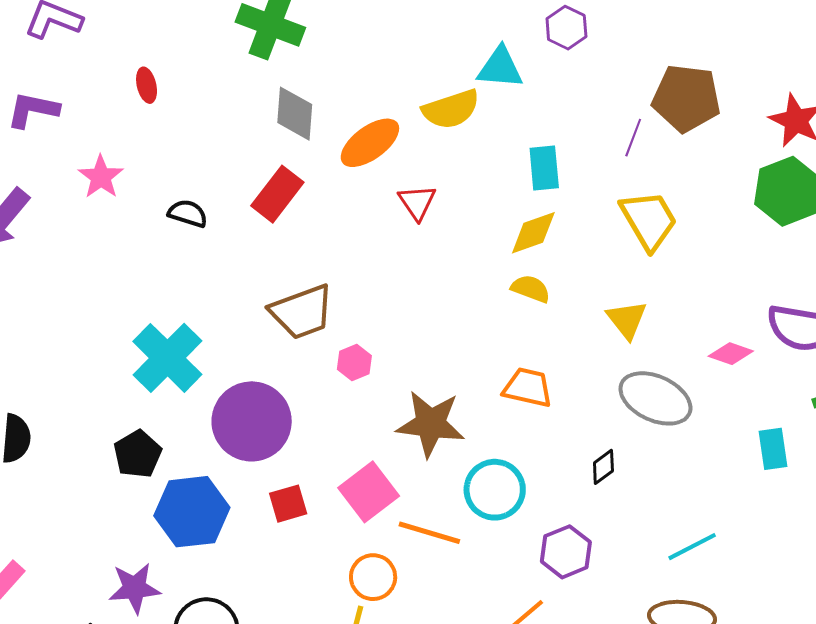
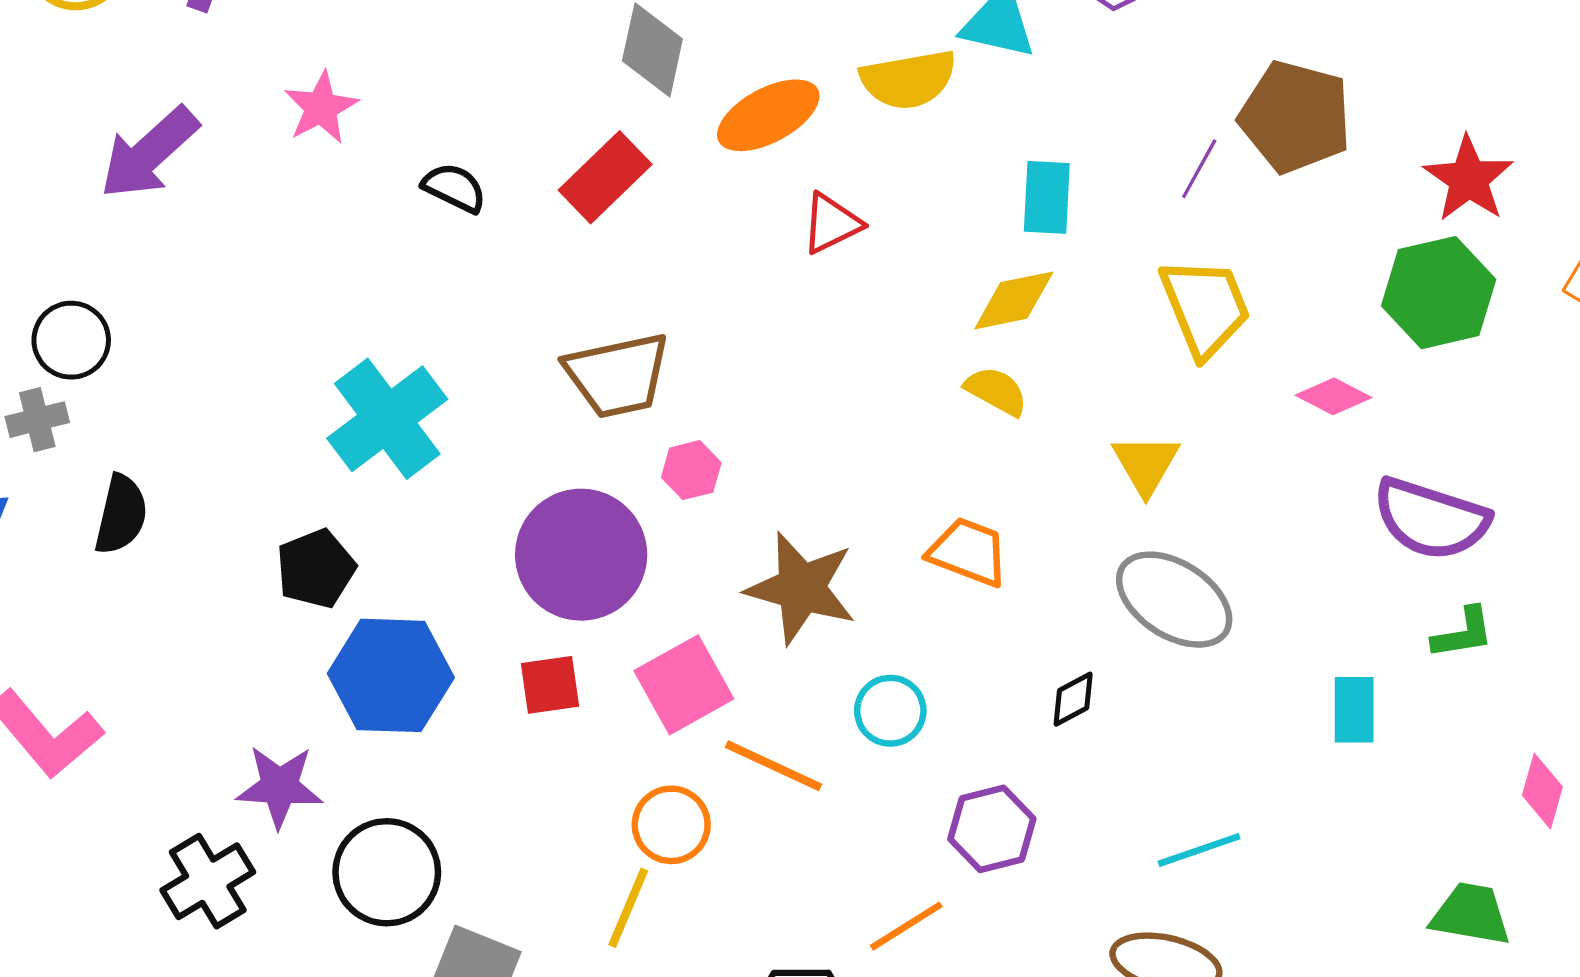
red triangle: (417, 202) -> (831, 223), turned 30
pink diamond: (731, 354) -> (1333, 396), moved
purple circle: (252, 421) -> (581, 555), moved
cyan circle: (495, 490) -> (890, 711), size x0.7

